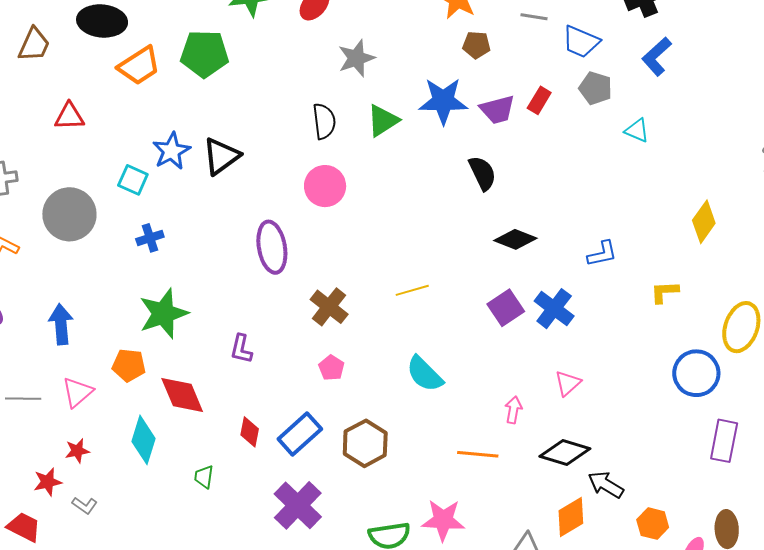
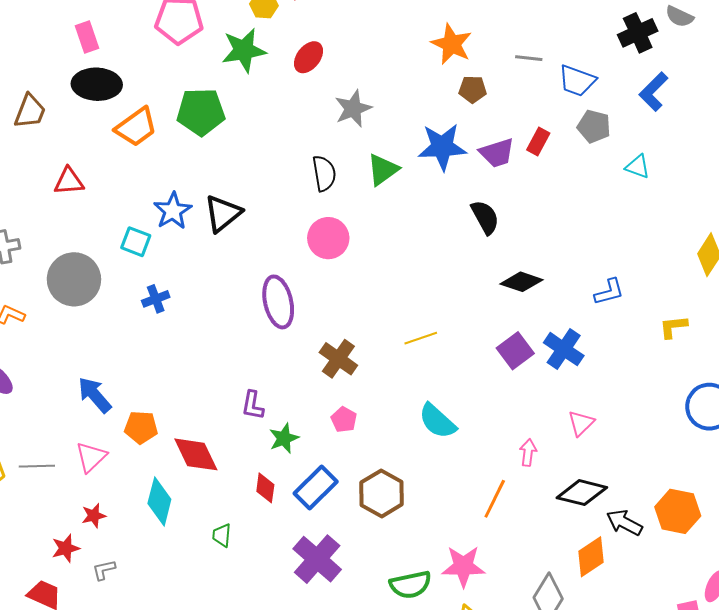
green star: (163, 314) -> (284, 438), moved, size x0.6
blue arrow: (61, 324) -> (95, 395), moved, turned -33
orange line: (478, 454) -> (495, 499), turned -66
gray L-shape: (85, 505) -> (104, 570), turned 135
orange hexagon: (653, 524) -> (678, 511), moved, size x1.4

